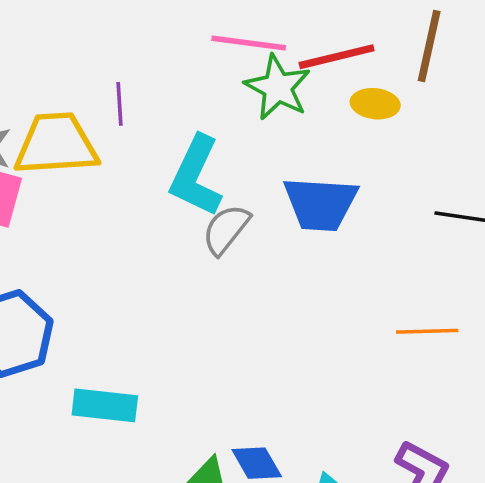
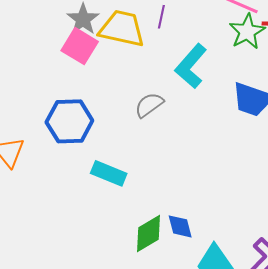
gray semicircle: (226, 229) -> (149, 105), moved

